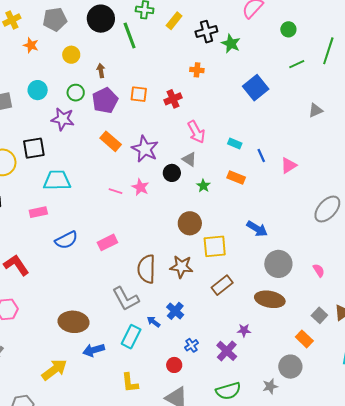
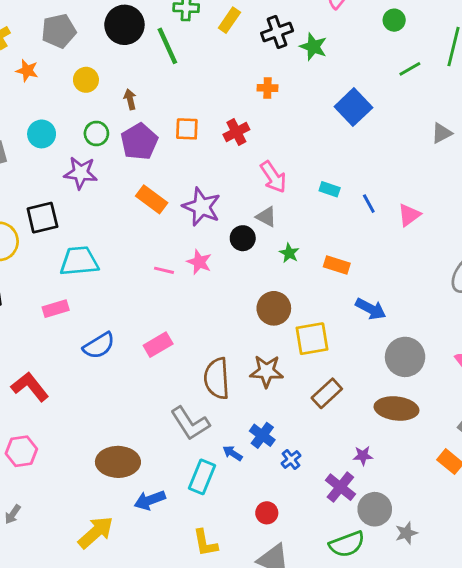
orange rectangle: (236, 177) -> (337, 265), moved
blue cross: (191, 345) -> (291, 460), moved
gray circle: (290, 367) -> (375, 509), moved

